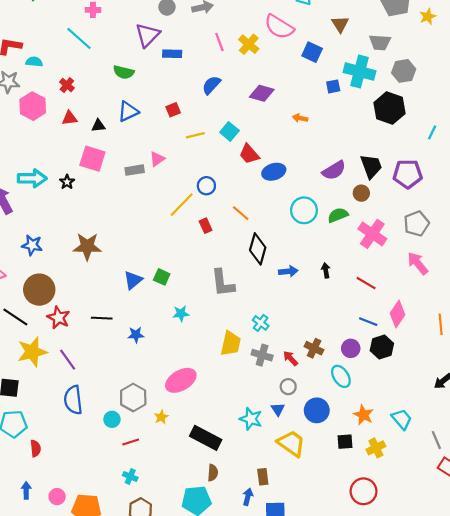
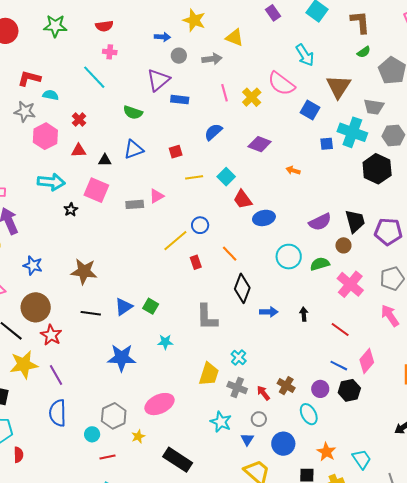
brown triangle: (340, 24) -> (338, 87), size x1.5
cyan arrow: (32, 178) -> (51, 182), moved
black line: (102, 318) -> (91, 313), moved
blue star: (136, 335) -> (122, 358), size x1.8
cyan star: (251, 419) -> (221, 422), moved

